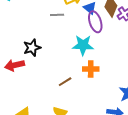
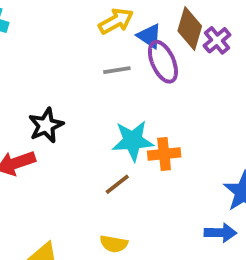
gray line: (57, 15) -> (117, 70), moved
cyan star: (83, 45) -> (133, 141), moved

